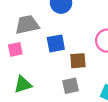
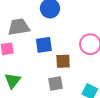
green triangle: (23, 84) -> (13, 81), turned -36

